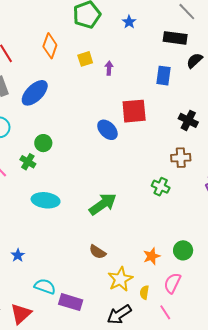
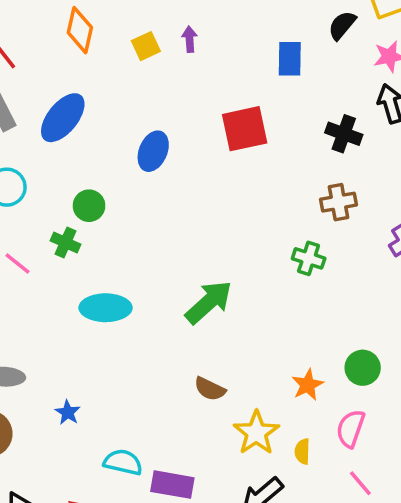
purple arrow: (109, 68) -> (190, 39), moved
blue ellipse: (107, 130) -> (153, 151), moved, turned 75
pink line: (165, 312) -> (360, 483), moved

